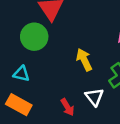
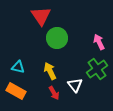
green circle: (34, 37) -> (57, 38), moved
yellow arrow: (84, 60) -> (50, 71), moved

